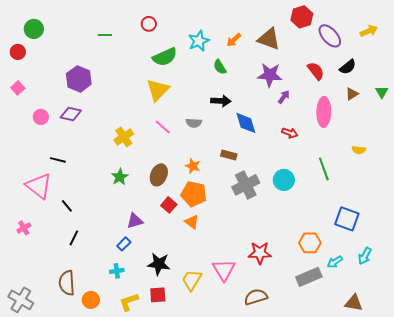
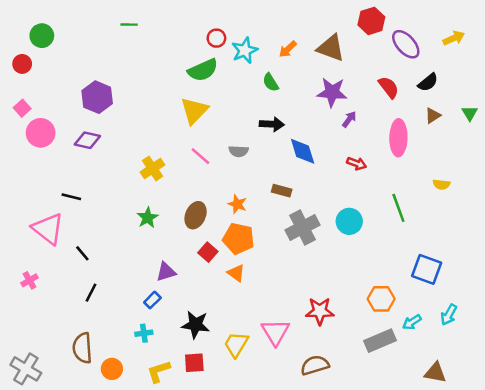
red circle: (149, 24) -> (216, 38), moved
green line: (105, 35) -> (129, 25), moved
pink circle: (41, 117) -> (41, 133), moved, size x1.5

